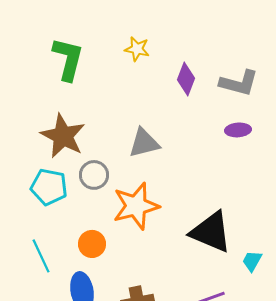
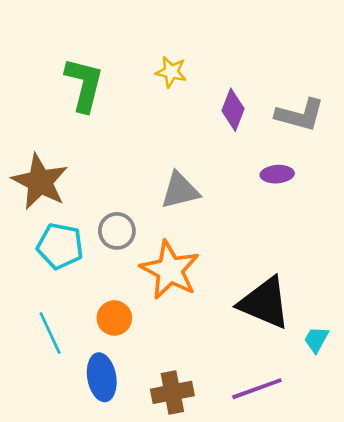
purple ellipse: (238, 130) -> (277, 174), moved
brown star: (63, 136) -> (40, 182), moved
orange star: (136, 206) -> (170, 270), turned -30

